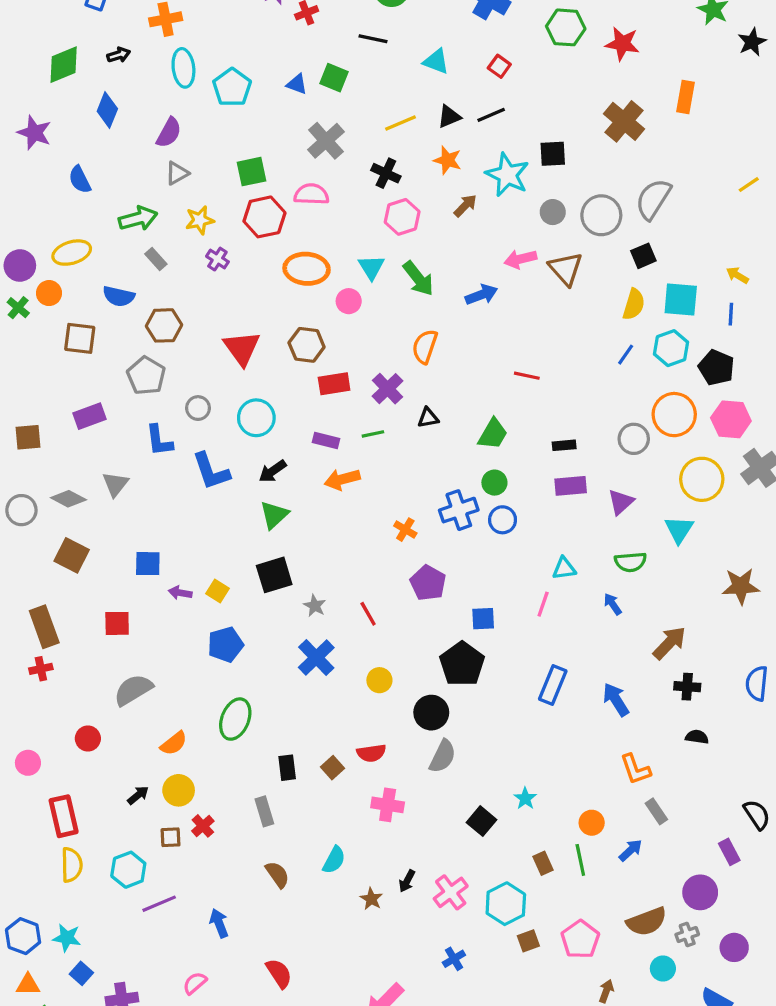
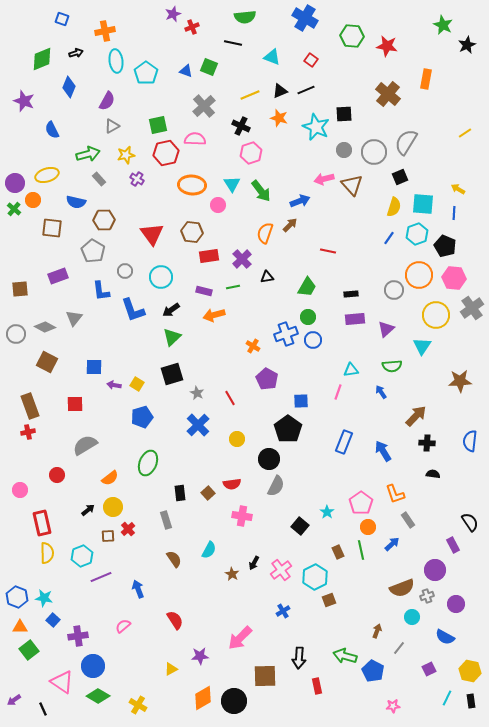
brown arrow: (465, 206) -> (290, 225), moved
pink pentagon: (580, 939) -> (361, 503), moved

